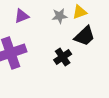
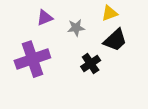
gray star: (60, 16) -> (76, 28), moved

